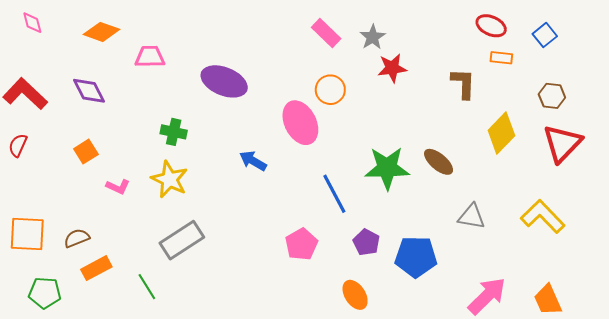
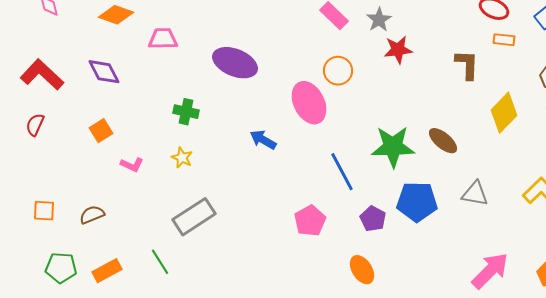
yellow star: (169, 179) -> (182, 158), size x0.6
orange square: (27, 234) -> (44, 211), size x0.6
blue pentagon: (416, 257) -> (417, 202), moved
orange rectangle: (96, 268) -> (107, 271), moved

